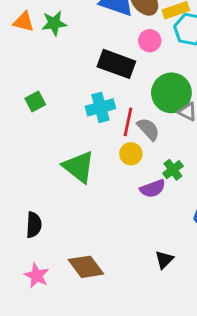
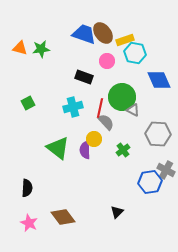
black rectangle: (116, 64) -> (84, 77), size x0.7
red line: (128, 122) -> (100, 108), moved
purple semicircle: (153, 189) -> (85, 150), moved, turned 108

